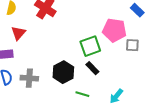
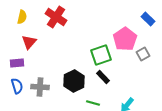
pink pentagon: (114, 30) -> (125, 39), turned 30
gray square: (132, 45) -> (143, 54), turned -32

